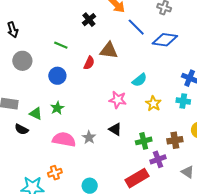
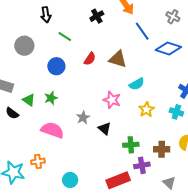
black arrow: (13, 30) -> (46, 15), moved
brown triangle: (109, 50) -> (118, 59), moved
gray star: (89, 137) -> (83, 118), moved

